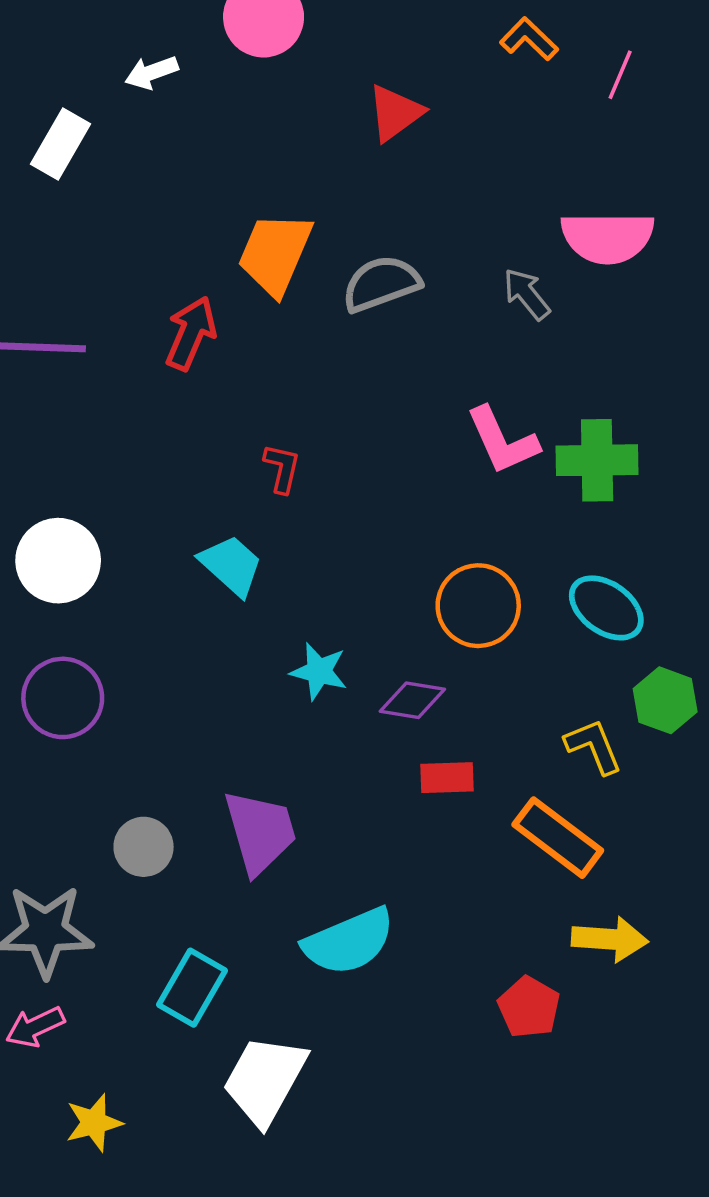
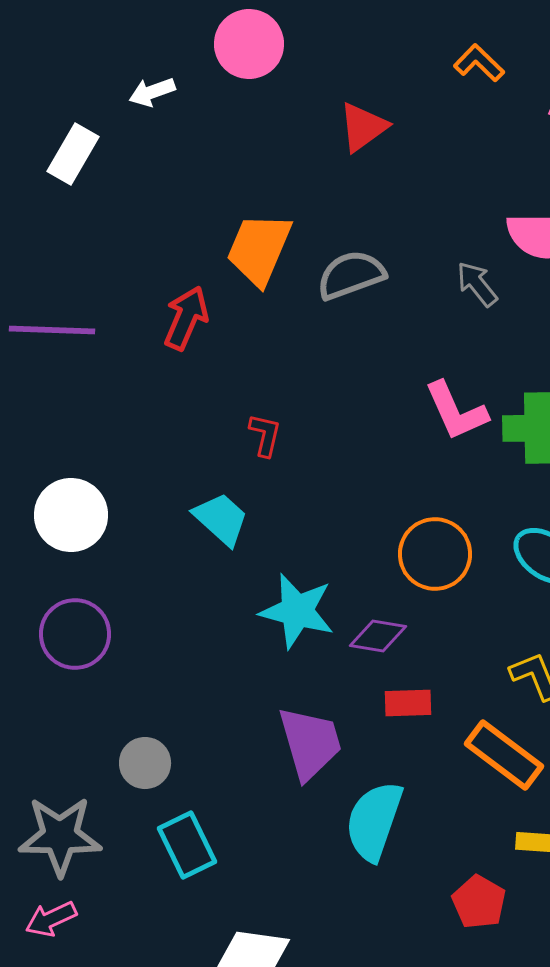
cyan star: (319, 671) -> (297, 611), size x1.5
purple trapezoid: (260, 832) -> (310, 743), moved
cyan semicircle: (349, 941) -> (374, 821), moved, turned 132
cyan rectangle: (192, 988) -> (187, 845), moved, turned -56

